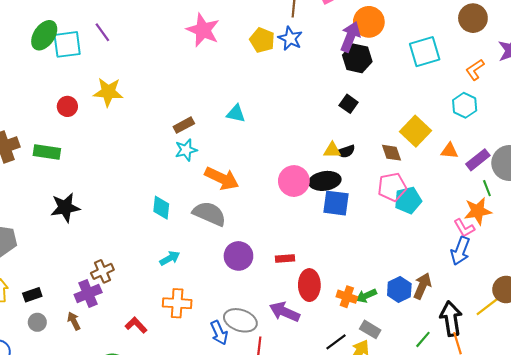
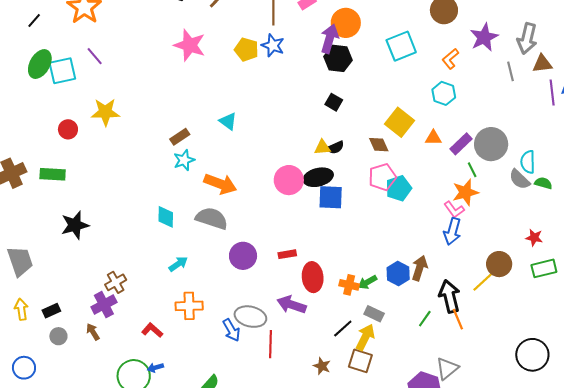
cyan triangle: (236, 114) -> (228, 121), turned 30

